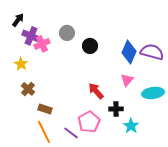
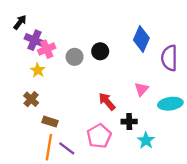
gray circle: (67, 33) -> (75, 57), moved
blue diamond: (129, 52) -> (141, 39), moved
purple semicircle: (152, 52) -> (169, 58), turned -105
yellow star: (21, 64) -> (38, 70), moved
orange line: (44, 132) -> (49, 147), turned 35
purple line: (71, 133) -> (67, 148), moved

